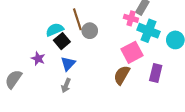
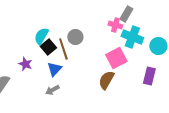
brown line: (77, 19) -> (63, 49), moved
cyan semicircle: (55, 30) -> (41, 36), turned -36
purple rectangle: (156, 73) -> (149, 76), moved
gray arrow: (66, 85) -> (52, 90), turned 40

